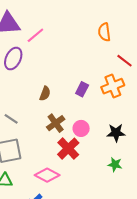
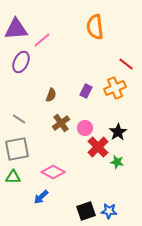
orange semicircle: (104, 32) -> (95, 27), moved, size x1.4
black star: (116, 133) -> (118, 132), turned -30
red cross: (68, 149) -> (98, 147), moved

